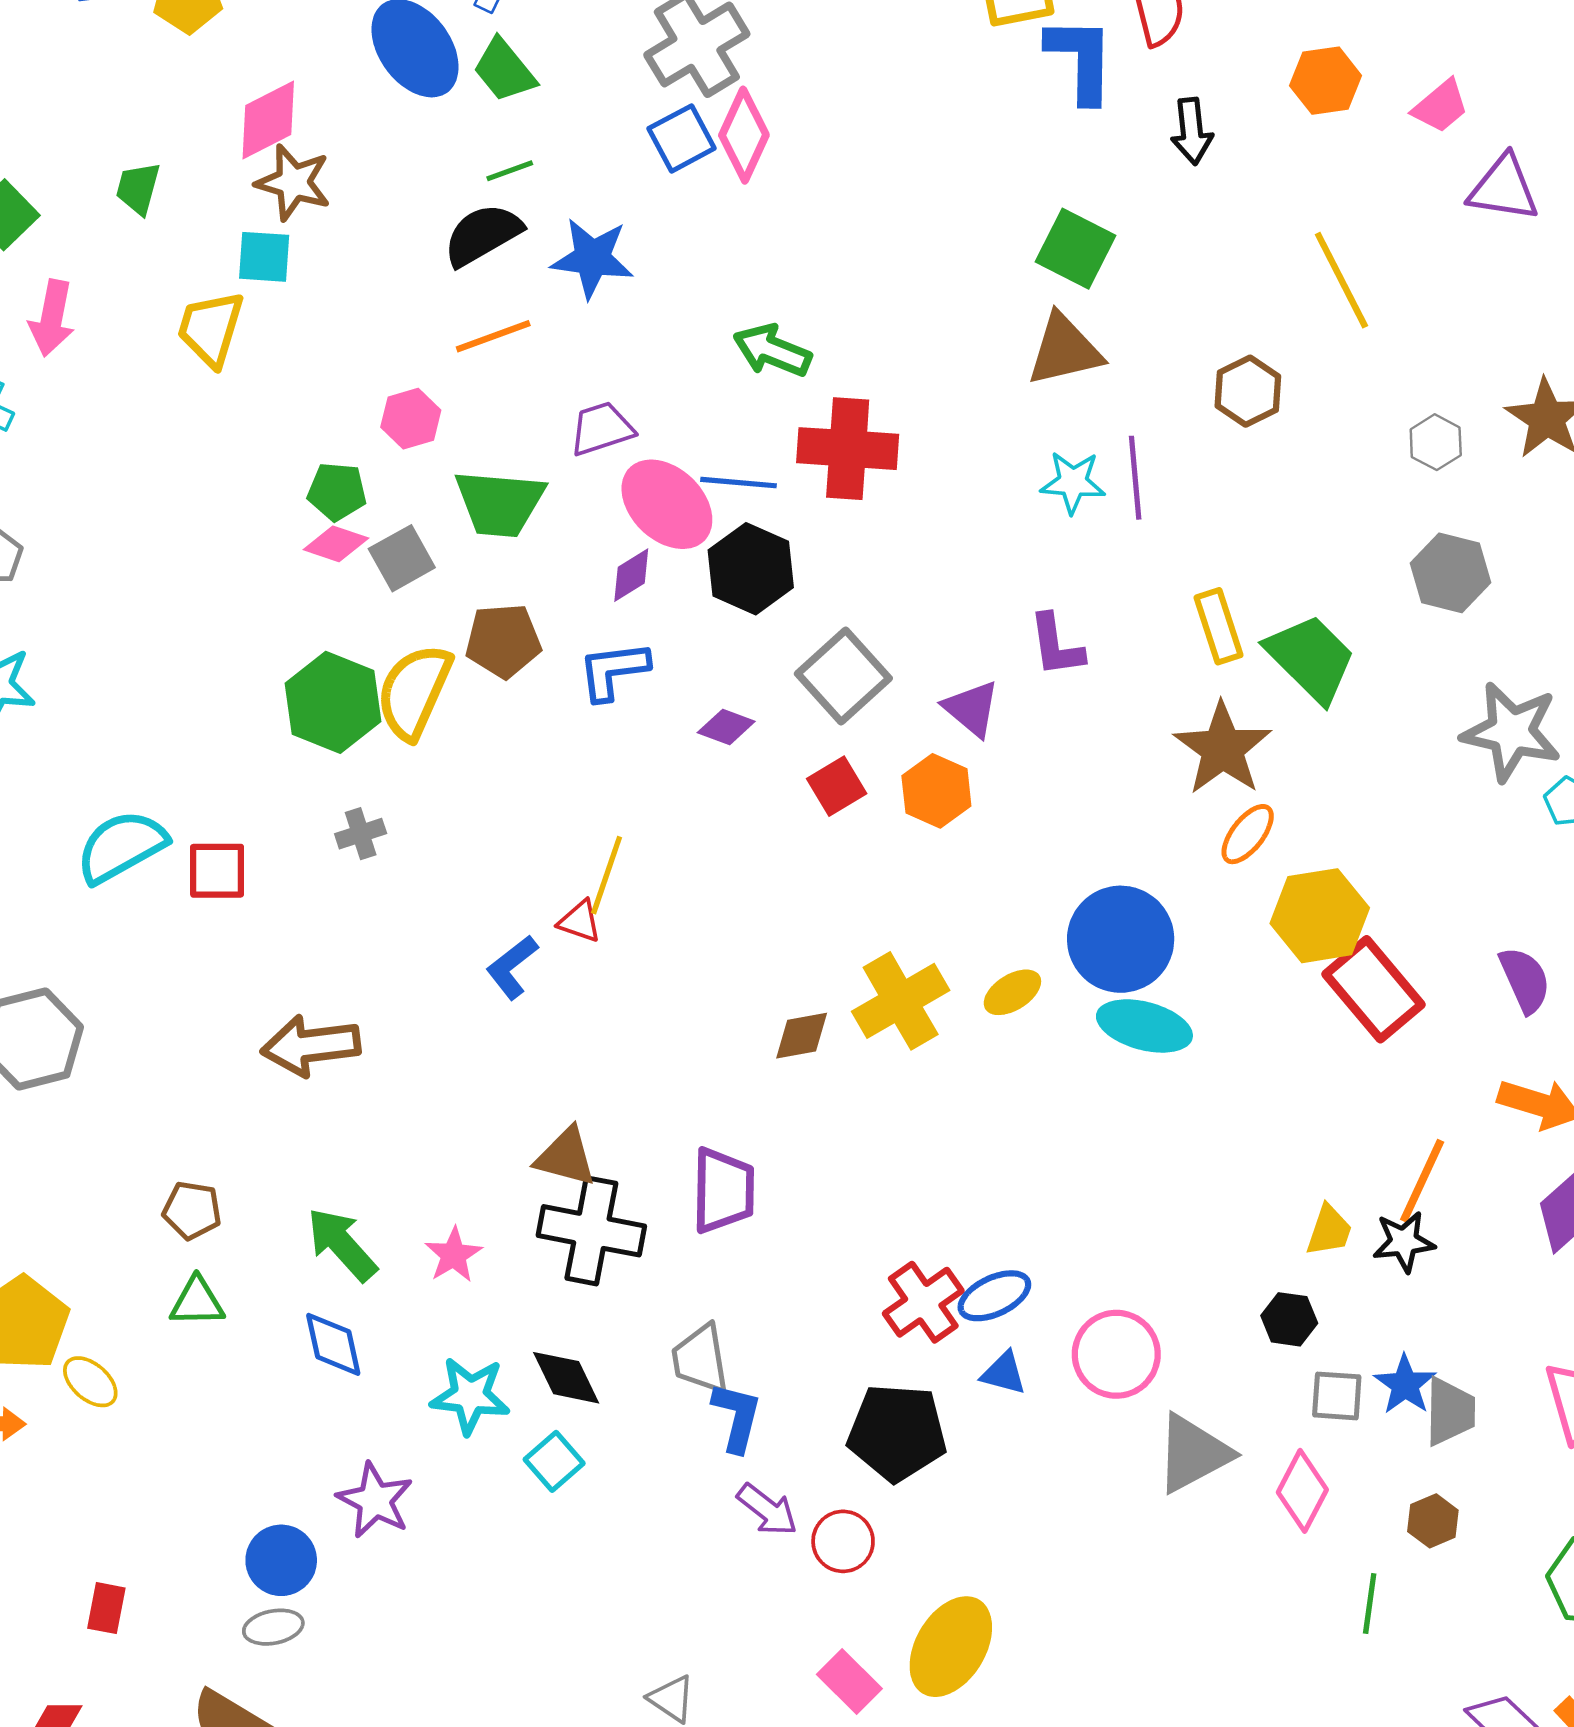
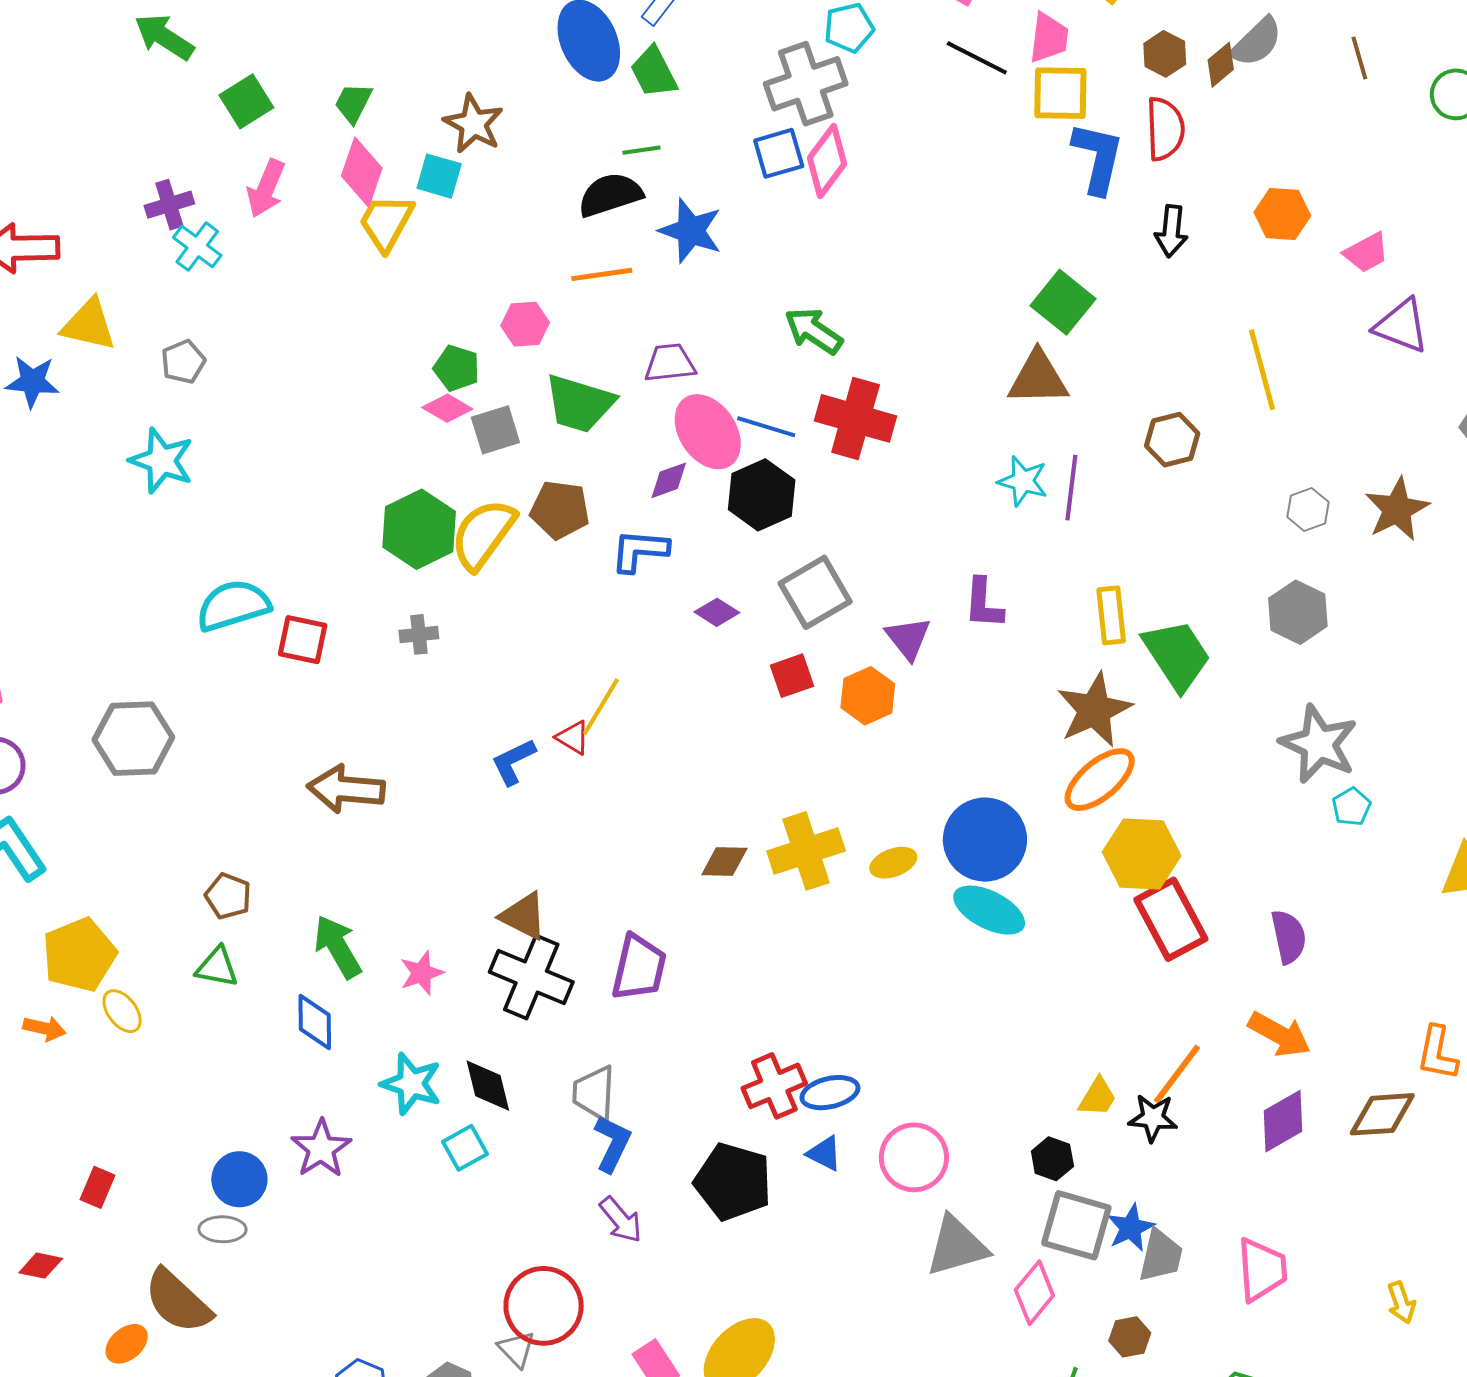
pink diamond: (268, 120) -> (362, 172), moved, turned -56
orange ellipse: (1248, 834) -> (1100, 780), size x1.5
gray square: (1337, 1396) -> (1076, 1225), size x1.6
red circle: (843, 1541) -> (544, 1306), moved, size x1.6

